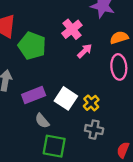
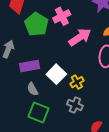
pink cross: (72, 29) -> (62, 16), moved
pink arrow: (85, 51) -> (80, 37), size x1.6

